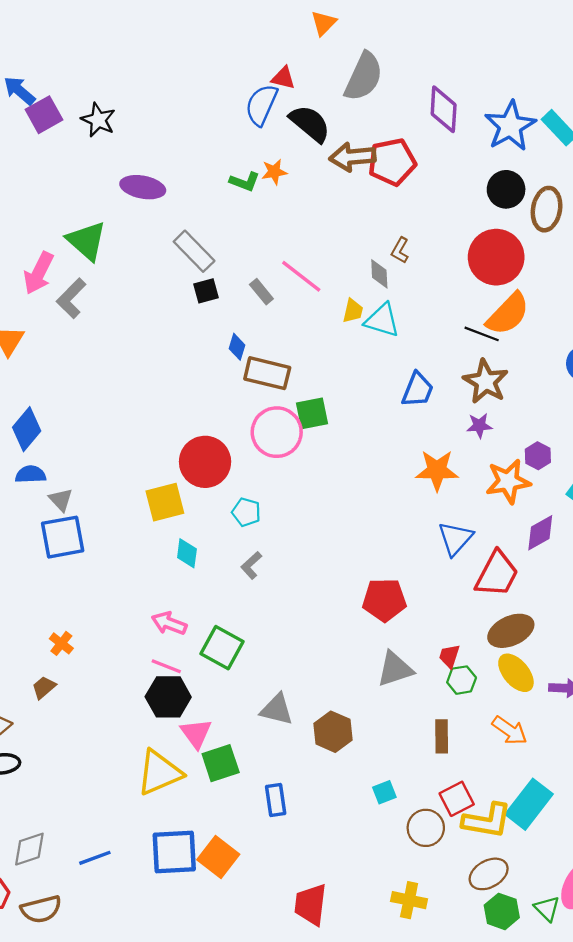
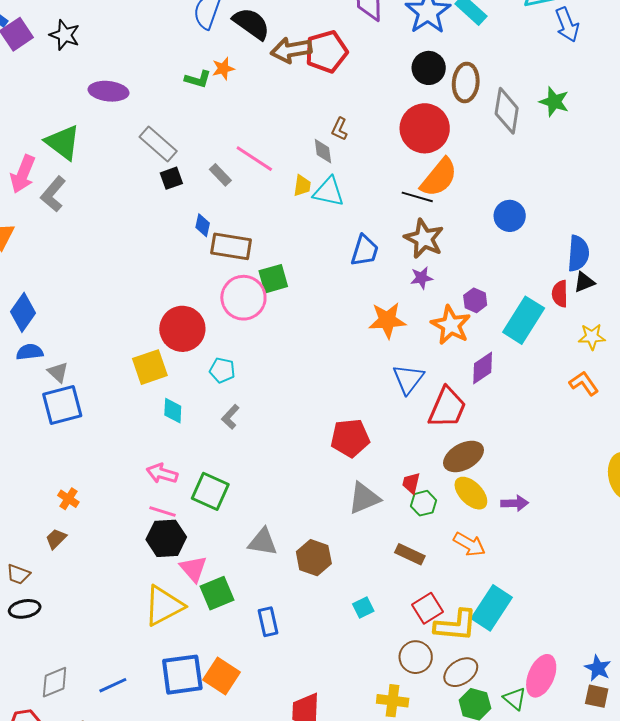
orange star: (508, 481) -> (451, 325), turned -30
brown rectangle: (442, 736) -> (410, 554), turned -60
brown circle: (426, 828) -> (416, 657), moved

